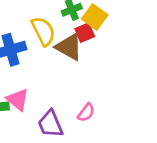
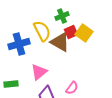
yellow square: (95, 17) -> (84, 33), moved
pink triangle: (18, 100) -> (39, 72), moved, turned 42

